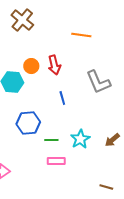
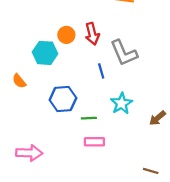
gray L-shape: (98, 82) -> (124, 53), moved
cyan star: (80, 139) -> (121, 104), moved

